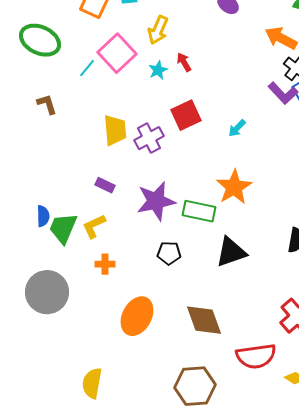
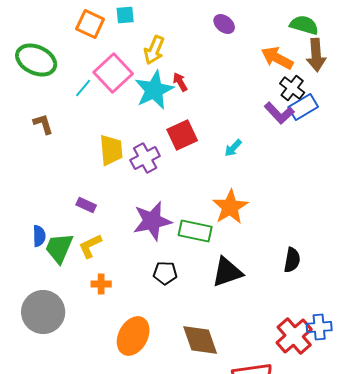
cyan star: (158, 70) -> (154, 90), size x2.0
purple rectangle: (105, 185) -> (86, 205), moved

